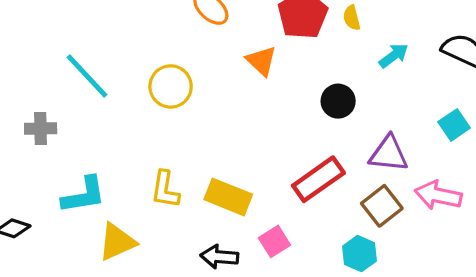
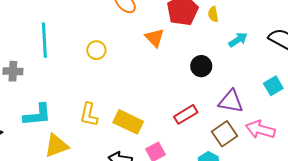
cyan line: (87, 76) -> (44, 40), turned 36
yellow circle: (171, 86) -> (96, 50), size x0.7
red rectangle: (318, 179) -> (186, 114), size x0.7

